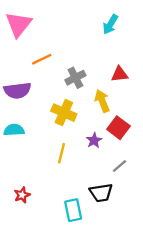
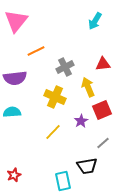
red square: (118, 128) -> (102, 110), turned 30
yellow line: (62, 153) -> (53, 132), turned 30
red star: (22, 195) -> (14, 175), moved

